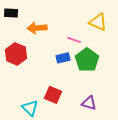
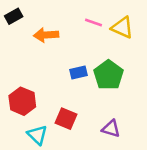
black rectangle: (11, 13) -> (14, 16), turned -32
pink line: (74, 40) -> (93, 22), moved
red hexagon: (16, 54) -> (22, 101), moved

